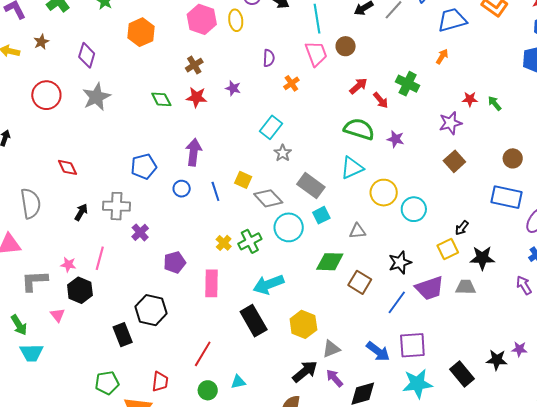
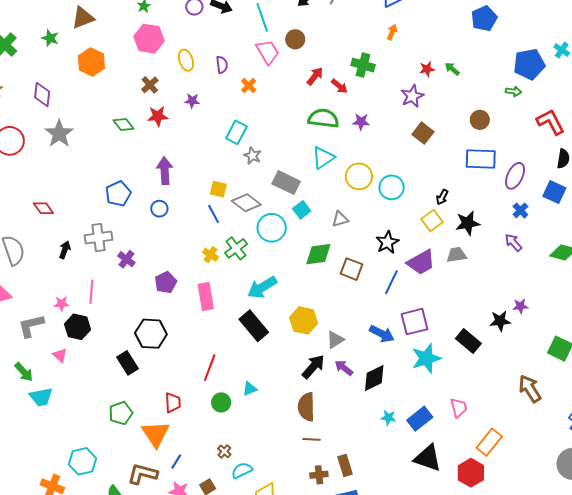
yellow ellipse: (236, 20) -> (186, 60), moved
blue line: (215, 191) -> (213, 214), moved

